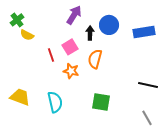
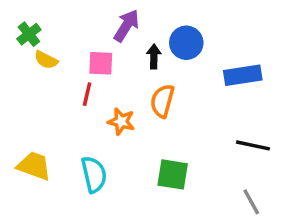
blue rectangle: (144, 32) -> (243, 75), moved
pink square: (70, 47) -> (101, 63), moved, turned 35
red line: (51, 55) -> (87, 94), turned 32

